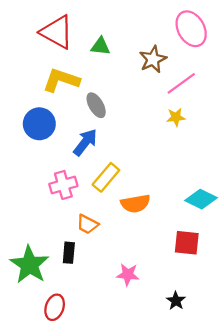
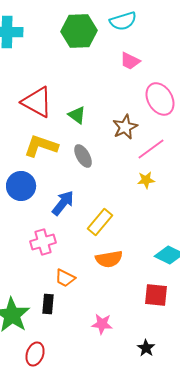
green triangle: (100, 46) -> (77, 115), turned 30
gray ellipse: (96, 105) -> (83, 156), moved
yellow rectangle: (106, 177) -> (100, 222), moved

